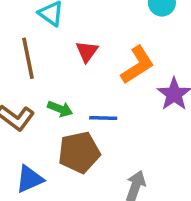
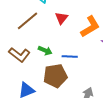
brown line: (28, 58) -> (28, 21), turned 60

